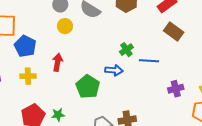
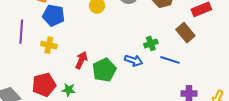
brown rectangle: (174, 32) -> (185, 33), moved
blue pentagon: (25, 46) -> (54, 15), turned -30
red arrow: (57, 62) -> (81, 60), moved

